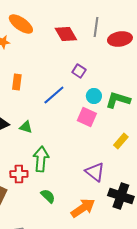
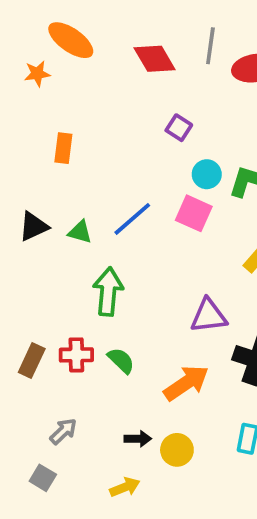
blue line: (54, 95) -> (132, 219), moved
purple triangle: (95, 172) -> (209, 316), turned -45
red cross: (19, 174) -> (76, 355), moved

